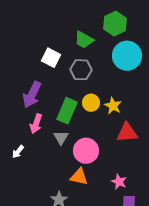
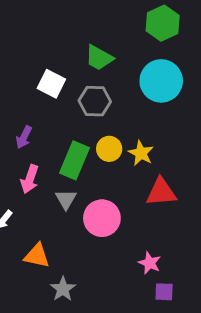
green hexagon: (115, 24) -> (163, 23), moved
purple arrow: (32, 95) -> (24, 137), size x0.6
orange triangle: (79, 177) -> (37, 256), moved

